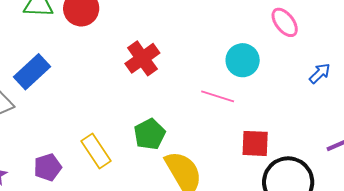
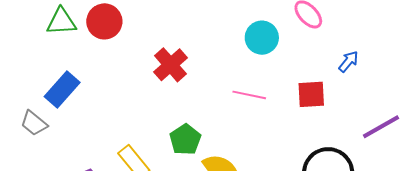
cyan circle: (243, 60) -> (262, 38), moved
red square: (255, 143) -> (311, 94), moved

